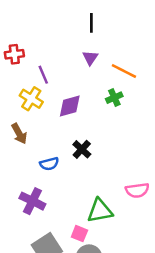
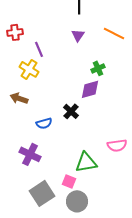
orange line: (124, 71) -> (114, 33), moved
purple diamond: (70, 106) -> (90, 89), moved
brown arrow: (19, 134) -> (19, 98), turned 138

